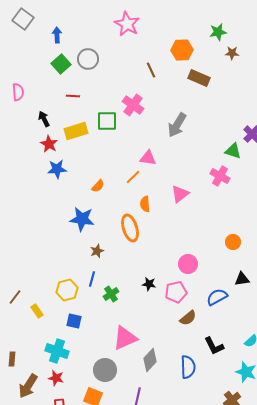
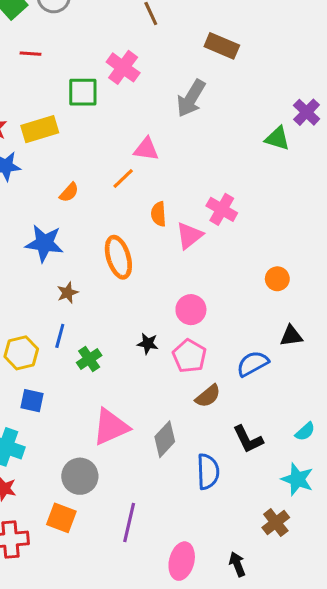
brown rectangle: (199, 78) -> (222, 46), moved
yellow rectangle: (76, 131) -> (40, 129), moved
pink cross: (220, 176) -> (222, 209), moved
pink triangle: (180, 194) -> (189, 236), moved
orange semicircle: (145, 204) -> (159, 214), moved
pink circle: (188, 264) -> (191, 310), moved
pink pentagon: (176, 292) -> (189, 356), turned -30
gray diamond: (150, 360) -> (165, 439), moved

